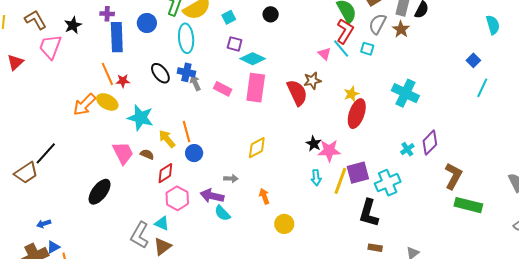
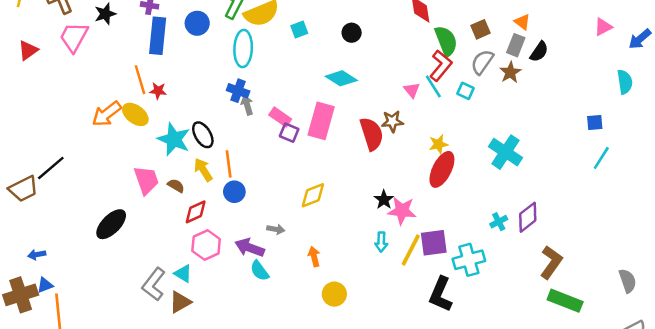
purple square: (235, 44) -> (289, 133), moved
cyan diamond: (253, 59) -> (341, 78), moved
blue square: (473, 60) -> (595, 123), turned 32
black ellipse: (160, 73) -> (203, 135), moved

